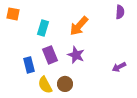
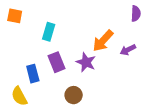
orange arrow: (79, 26) -> (103, 41), moved
purple arrow: (119, 67) -> (128, 50), moved
yellow semicircle: (45, 85) -> (19, 96), moved

